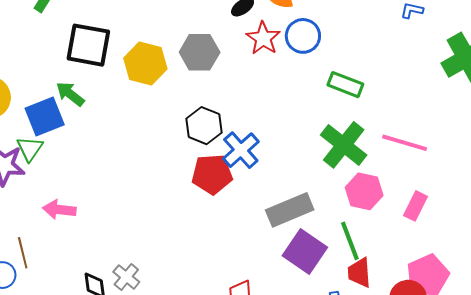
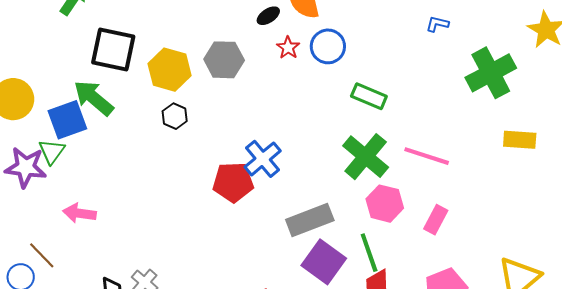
red star: (263, 38) -> (288, 48), size x0.7
green arrow: (70, 94) -> (94, 98), size x1.4
black hexagon: (204, 126) -> (175, 116), moved, size x0.7
brown line: (23, 253) -> (42, 255), turned -32

